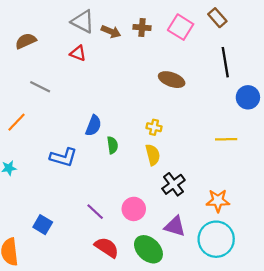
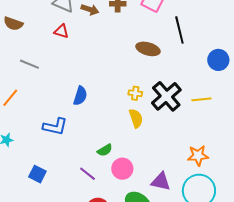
brown semicircle: (26, 41) -> (13, 24), turned -132
black line: (225, 62) -> (179, 30), moved
green semicircle: (112, 145) -> (105, 150), moved, turned 70
black cross: (173, 184) -> (166, 96), moved, size x1.4
blue square: (43, 225) -> (37, 174), moved

